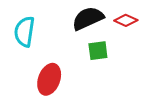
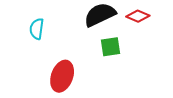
cyan semicircle: (24, 32) -> (37, 29), size x0.7

